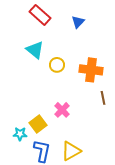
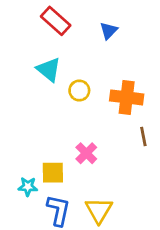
yellow square: (38, 124) -> (53, 173), turned 36
yellow triangle: (71, 151) -> (99, 210), turned -30

